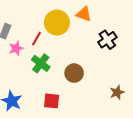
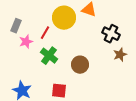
black cross: (107, 40) -> (111, 34), turned -30
brown star: (117, 92) -> (120, 55), moved

